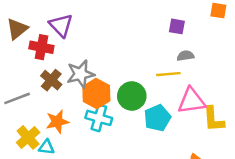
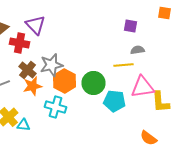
cyan cross: (99, 118) -> (56, 107), moved
cyan pentagon: (157, 118) -> (114, 101), turned 30
orange star: (57, 122) -> (32, 86), moved

